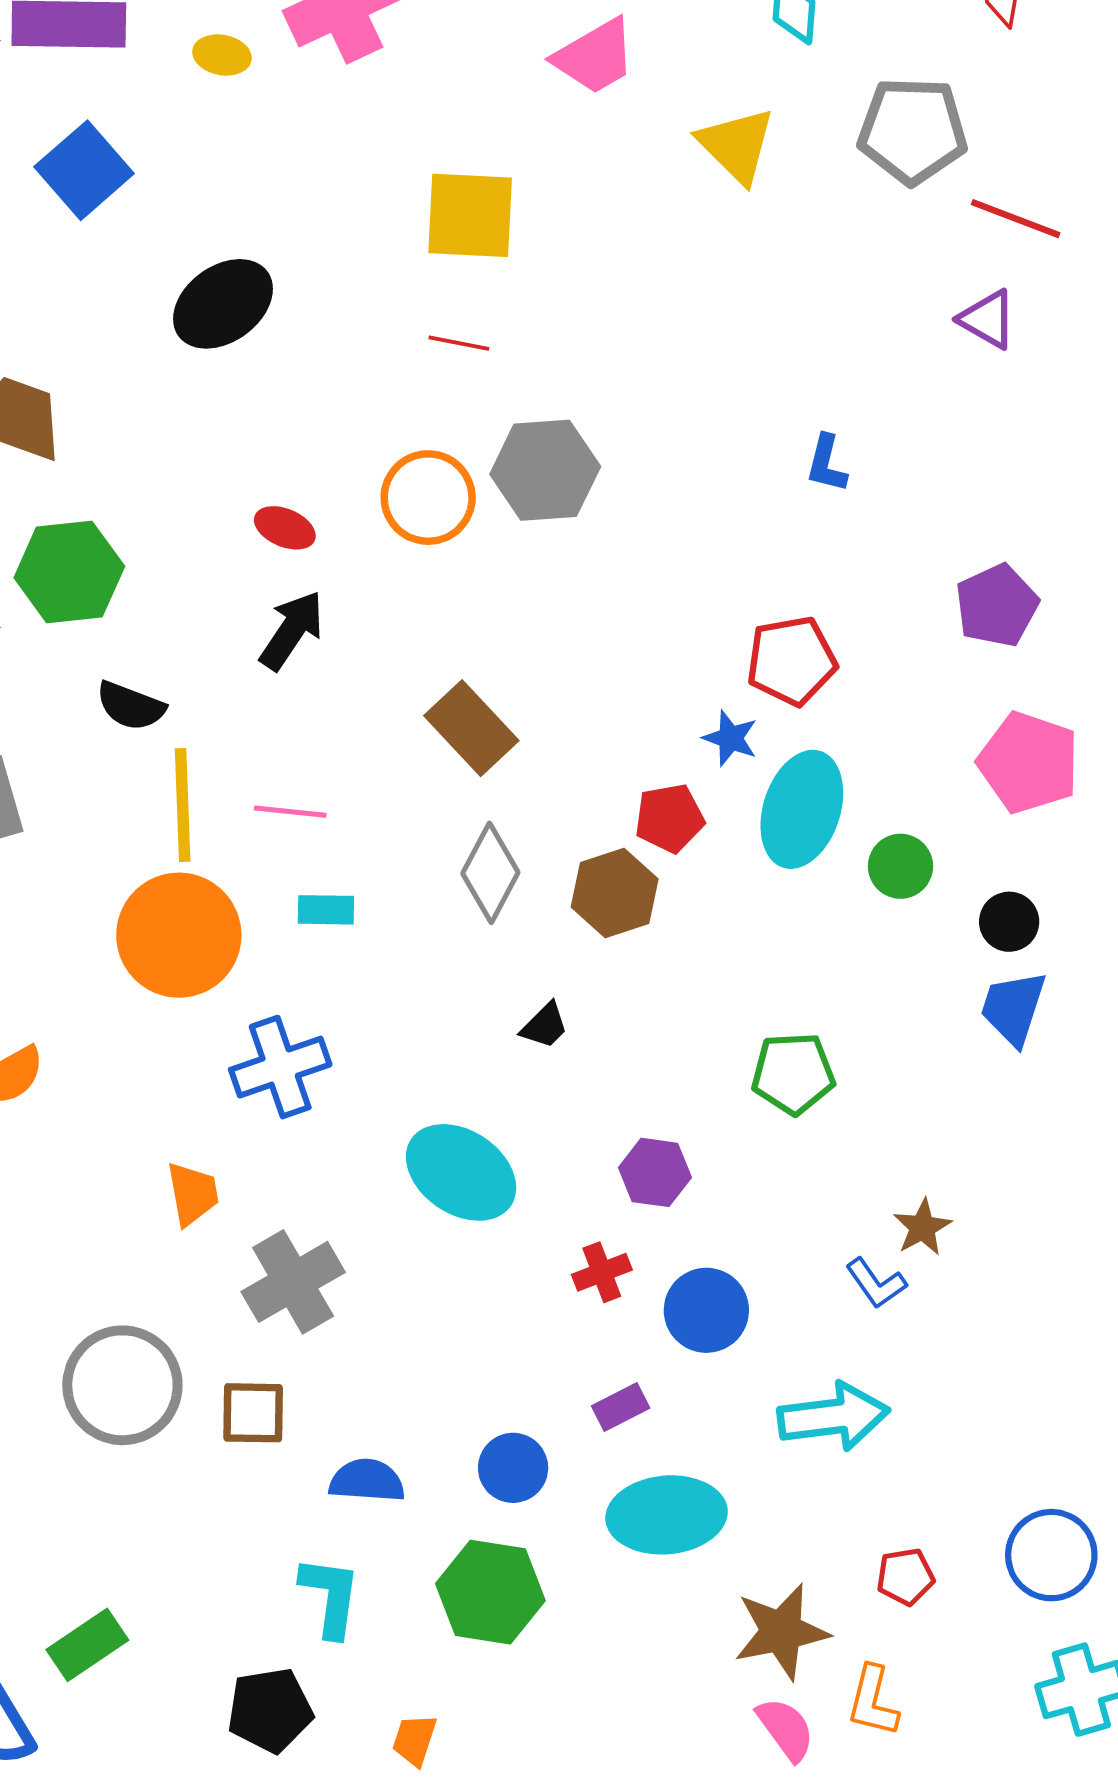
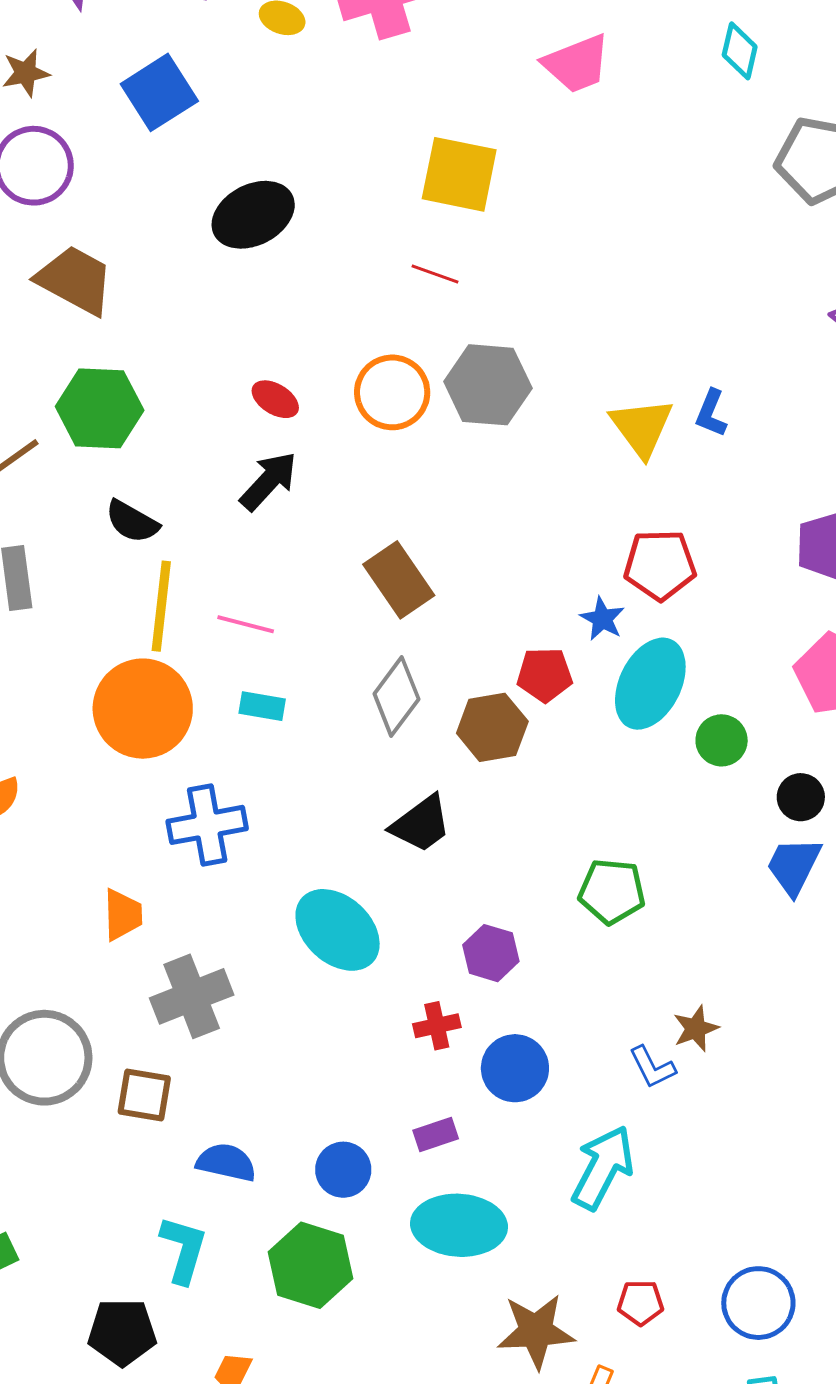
yellow triangle: (737, 145) -> (642, 427), moved
black trapezoid: (545, 1026) -> (421, 824), size x1.6
cyan arrow: (834, 1417) -> (603, 1168), turned -64

